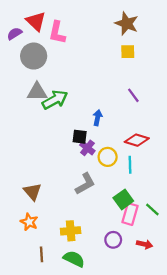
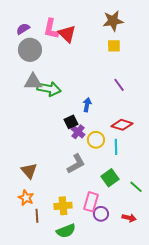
red triangle: (36, 21) -> (67, 34), moved
brown star: (127, 24) -> (113, 21), turned -30
purple semicircle: (15, 34) -> (23, 29), moved
green arrow: (55, 100) -> (49, 89), turned 40
black square: (80, 137) -> (71, 122), turned -32
pink rectangle: (130, 214) -> (91, 202), moved
brown line: (41, 254) -> (37, 216), moved
green semicircle: (74, 259) -> (66, 231), turned 132

